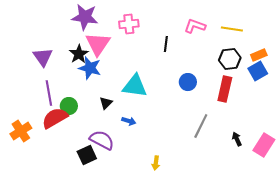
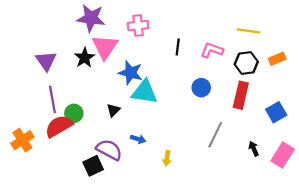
pink L-shape: (195, 26) -> (212, 50), moved
blue star: (90, 68) -> (131, 73), moved
blue square: (258, 71) -> (276, 112), moved
blue arrow: (129, 121) -> (138, 139), moved
yellow arrow: (156, 163) -> (167, 158), moved

